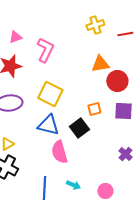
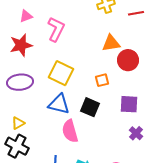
orange square: (94, 109) -> (102, 80), moved
purple square: (123, 111) -> (129, 104), moved
black square: (79, 128) -> (90, 107), turned -30

